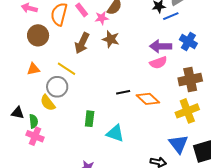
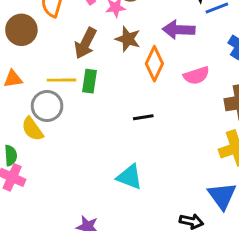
purple arrow: (161, 46) -> (179, 30), moved
yellow line: (66, 69) -> (61, 80), turned -36
orange diamond: (148, 99) -> (154, 64), moved, turned 70
green rectangle: (90, 119) -> (89, 81), moved

